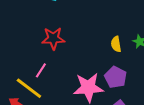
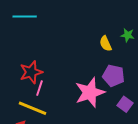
red star: (53, 39) -> (31, 72), moved

